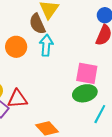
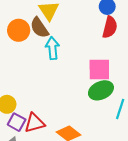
orange circle: (16, 47) -> (19, 30), moved
red triangle: (17, 99) -> (35, 123), moved

